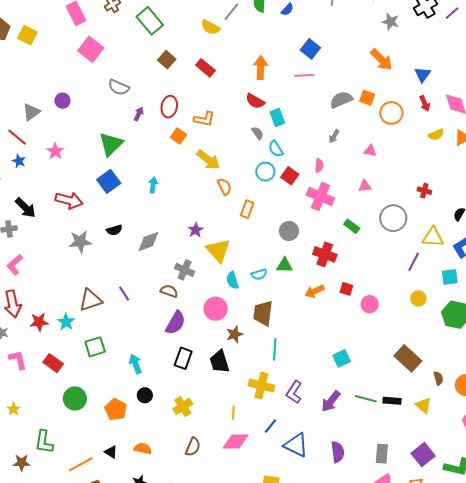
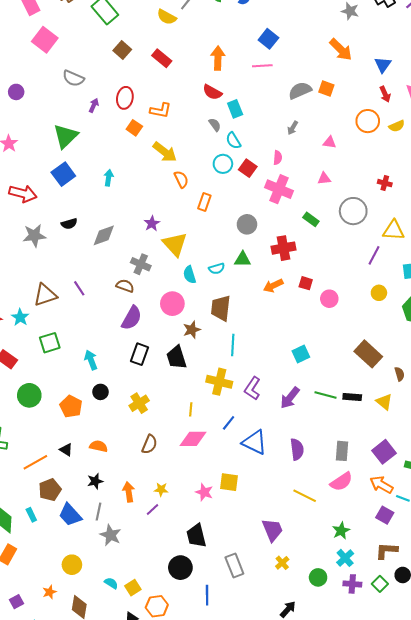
orange circle: (391, 113) -> (368, 121), moved
red cross: (325, 254) -> (284, 248), turned -30

